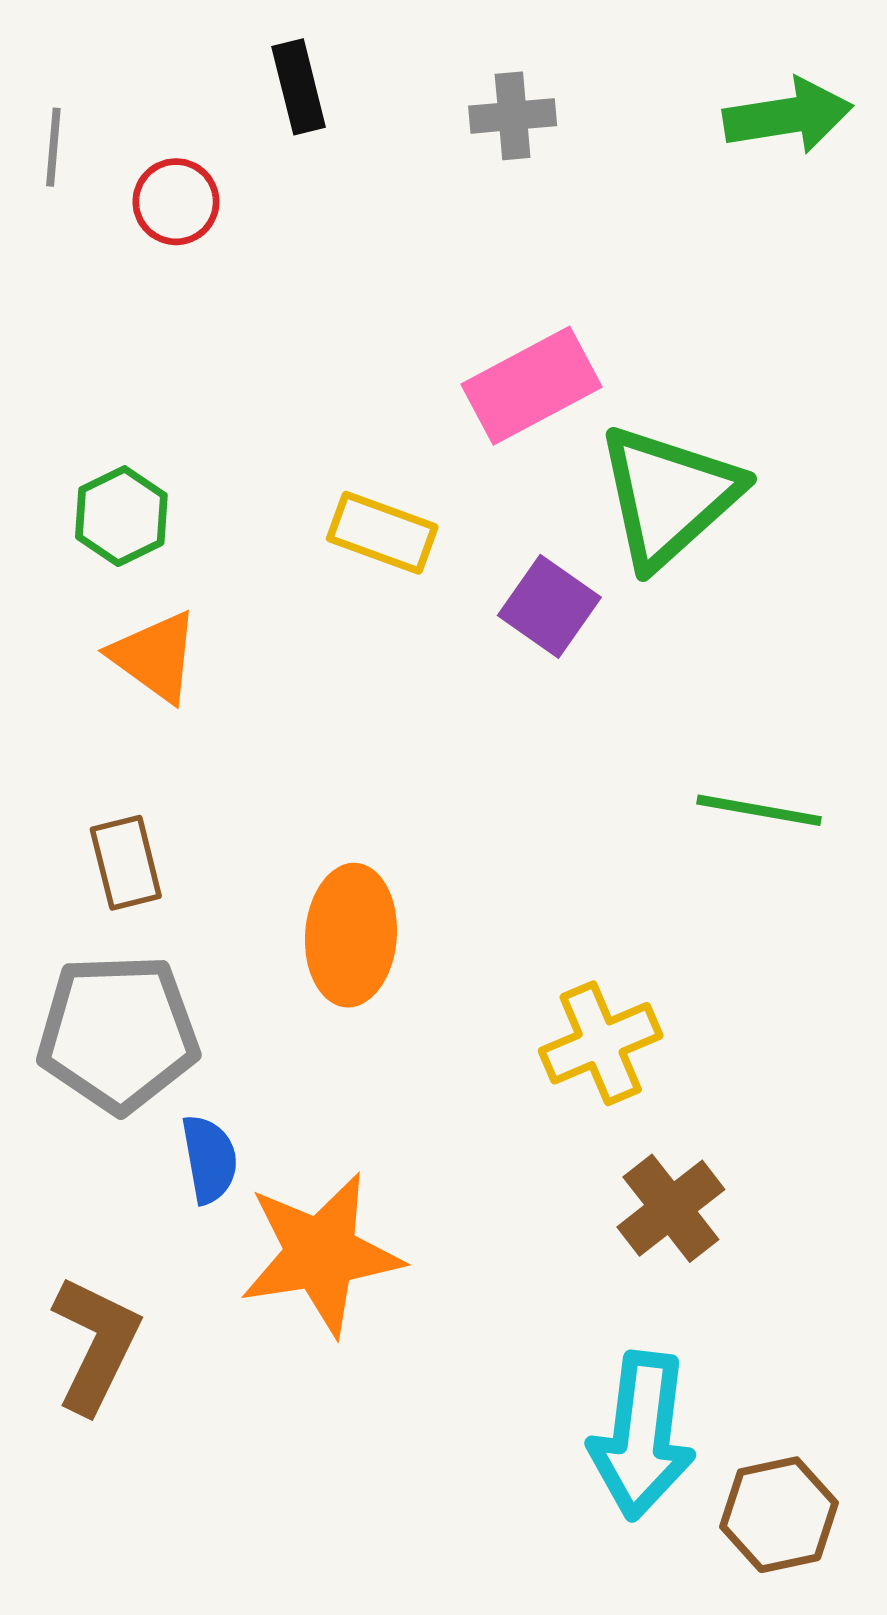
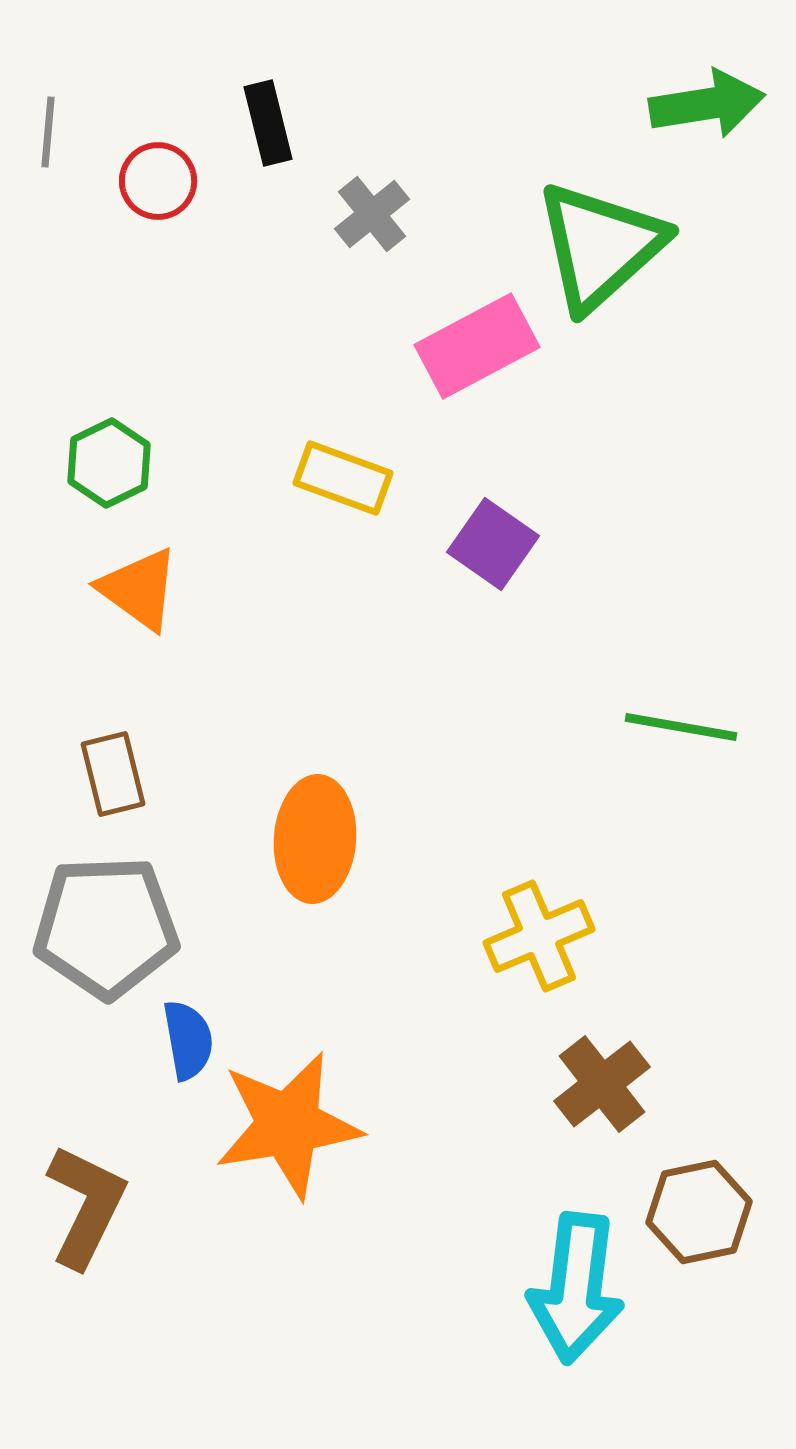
black rectangle: (299, 87) -> (268, 123), moved
gray cross: (513, 116) -> (372, 214), moved, turned -34
green triangle: (669, 496) -> (600, 246), moved
brown hexagon: (779, 1515) -> (699, 1212), moved

